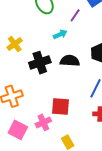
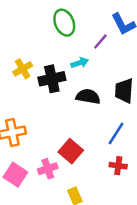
black cross: (40, 63) -> (52, 79), moved
red square: (60, 106) -> (71, 151), turned 30

